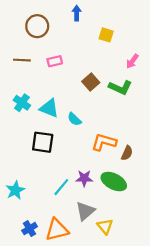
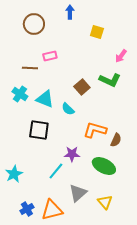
brown line: (22, 60) -> (30, 68), moved
brown square: (91, 82) -> (82, 87), moved
purple star: (84, 178) -> (72, 154), moved
yellow triangle: (105, 226) -> (105, 202), moved

